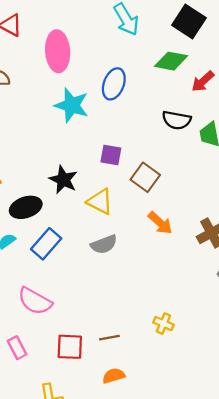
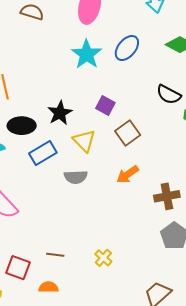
orange arrow: (160, 223) -> (128, 174), turned 85
blue rectangle: (46, 244) -> (43, 153), moved
red square: (70, 347) -> (18, 268), moved

